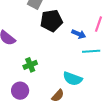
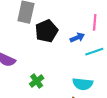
blue arrow: (79, 34) -> (77, 38), turned -32

